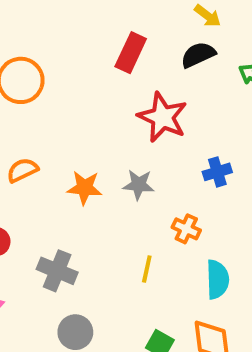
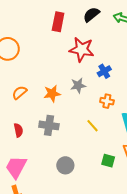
blue cross: (217, 172) -> (104, 71), moved
yellow line: (147, 269) -> (93, 126), turned -40
gray cross: (57, 271) -> (49, 125), moved

